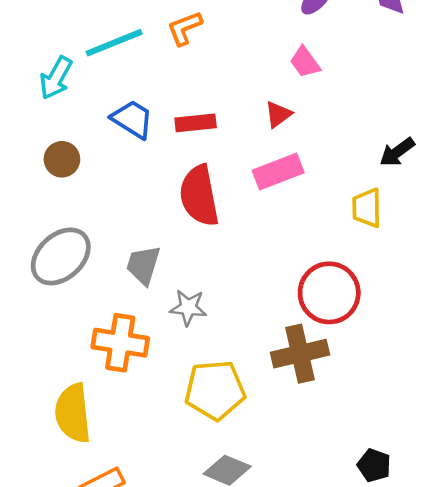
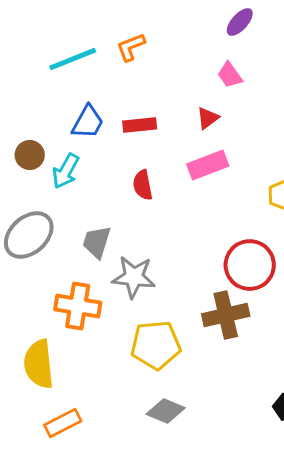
cyan arrow: (56, 78) -> (66, 171), moved
blue trapezoid: (132, 119) -> (88, 122), turned 87
red semicircle: (199, 196) -> (143, 185), size x0.6
gray star: (188, 307) -> (134, 277), size x1.4

